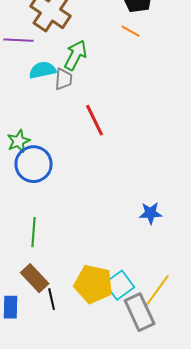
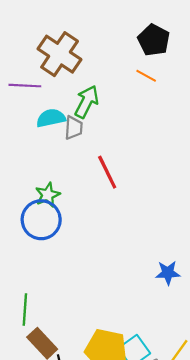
green star: (19, 141) -> (48, 195), moved
green line: (34, 232) -> (25, 310), moved

